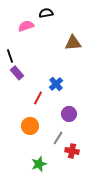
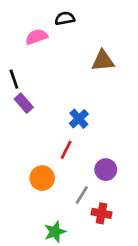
red line: (38, 98) -> (66, 150), moved
purple circle: (69, 114) -> (106, 170), moved

